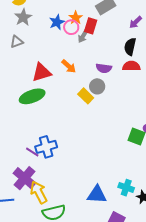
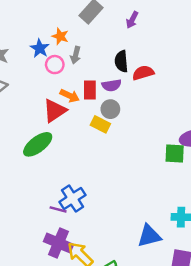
red rectangle: (91, 26) -> (90, 90), moved
pink circle: (71, 27) -> (55, 65), moved
black semicircle: (130, 47) -> (121, 61), moved
red triangle: (42, 72) -> (55, 111), moved

